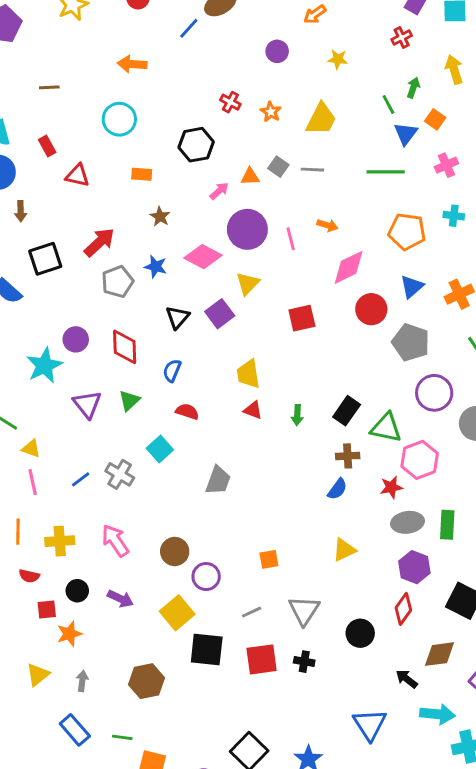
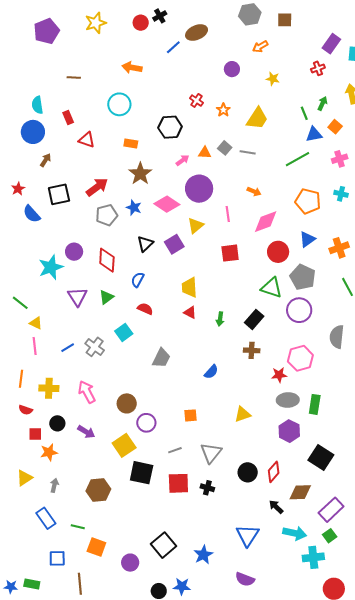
blue triangle: (406, 134) -> (314, 134), turned 36
green line: (386, 172) -> (298, 159), turned -35
brown arrow: (21, 211) -> (45, 160), turned -152
brown star: (160, 217) -> (140, 174), size x1.6
pink line: (291, 239) -> (228, 214), moved
purple circle: (434, 393) -> (299, 310), moved
green triangle: (386, 428) -> (272, 288), moved
blue semicircle: (337, 489) -> (211, 372), moved
red diamond: (403, 609) -> (274, 472), moved

